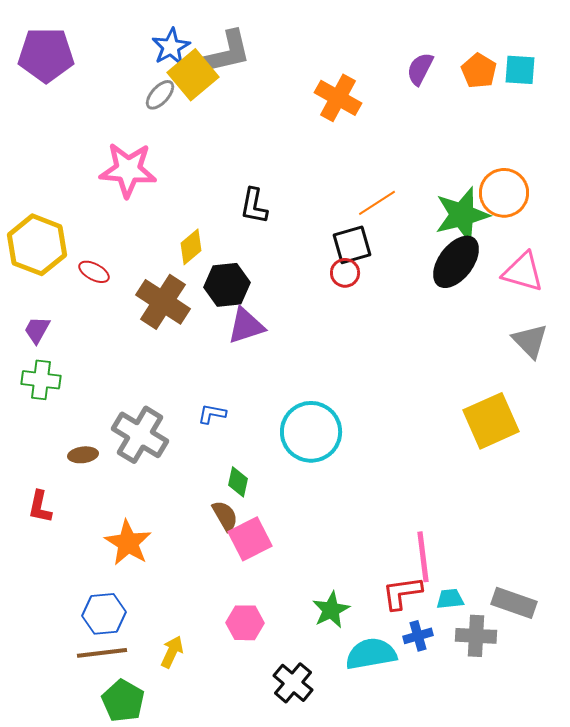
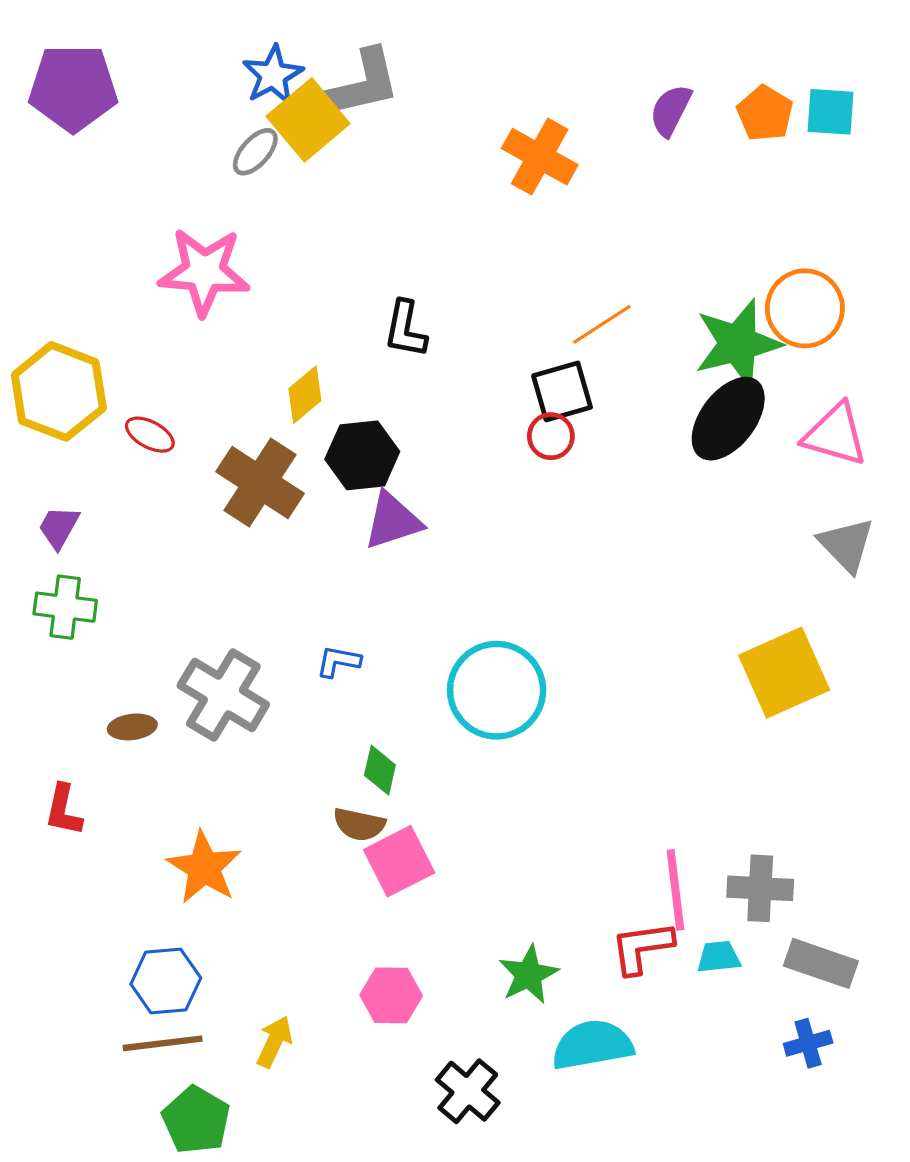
brown semicircle: (225, 516) -> (359, 824), turned 132
blue cross: (418, 636) -> (808, 1043), moved
gray cross: (476, 636) -> (760, 888), moved

